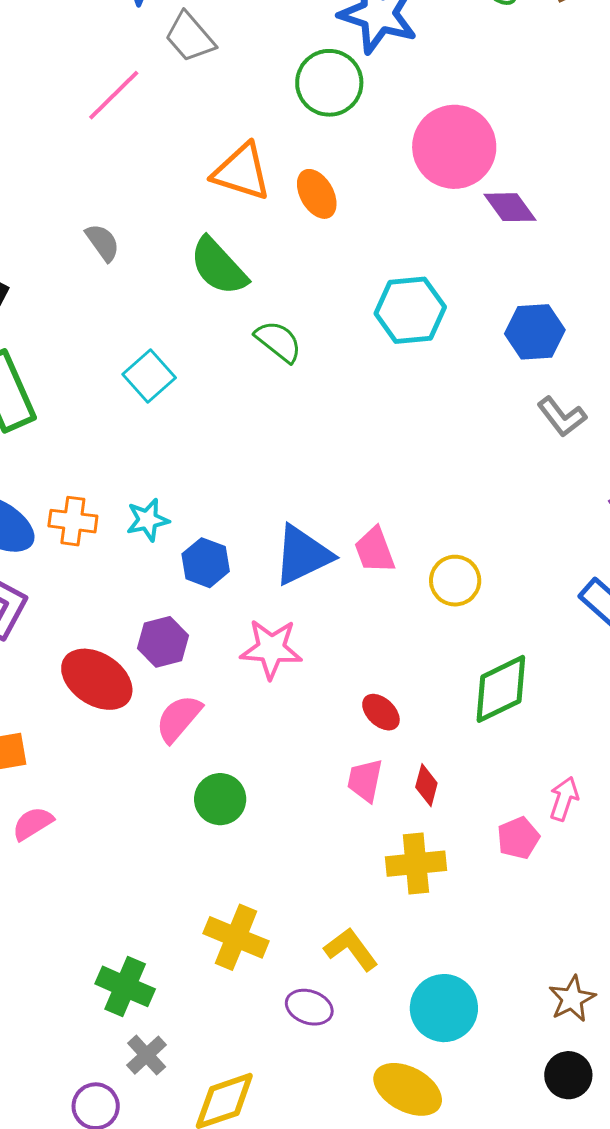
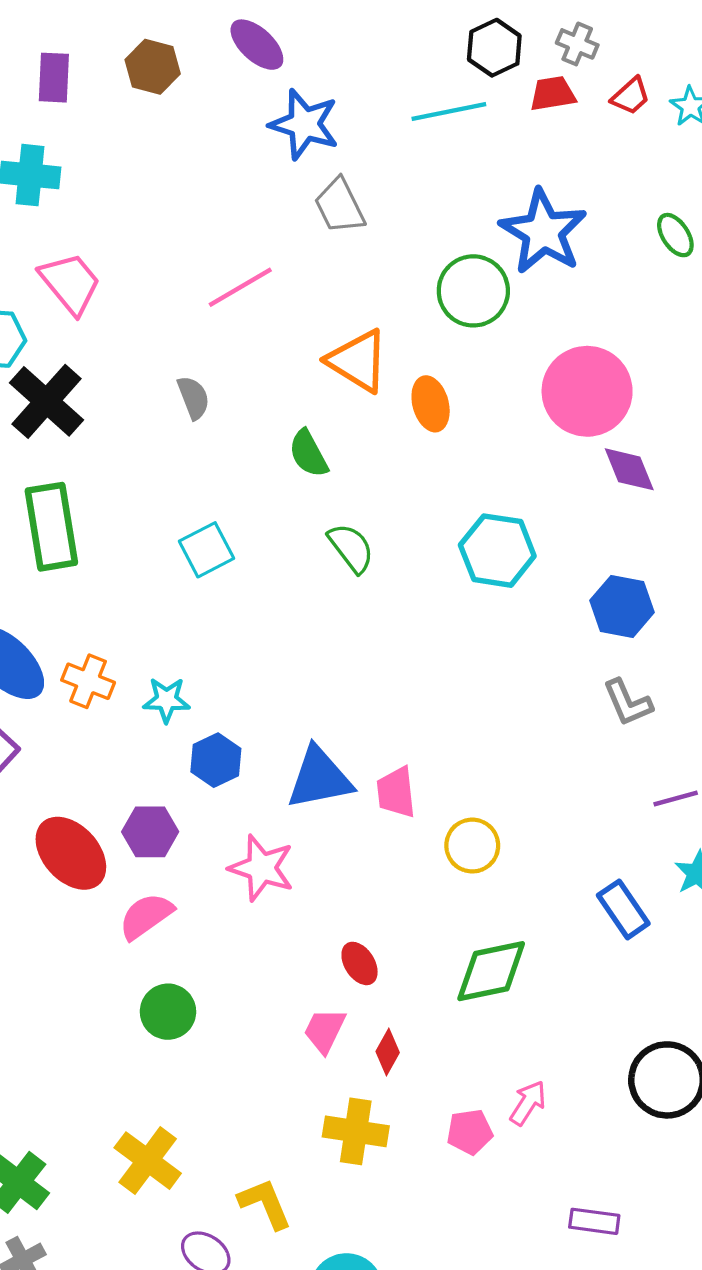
pink line: (114, 95) -> (240, 287), moved
green semicircle: (218, 266) -> (308, 454), size x0.7

